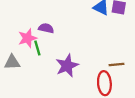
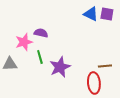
green line: (37, 48) -> (40, 57), moved

